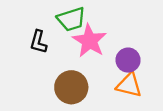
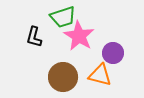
orange triangle: (129, 85) -> (100, 75), moved

